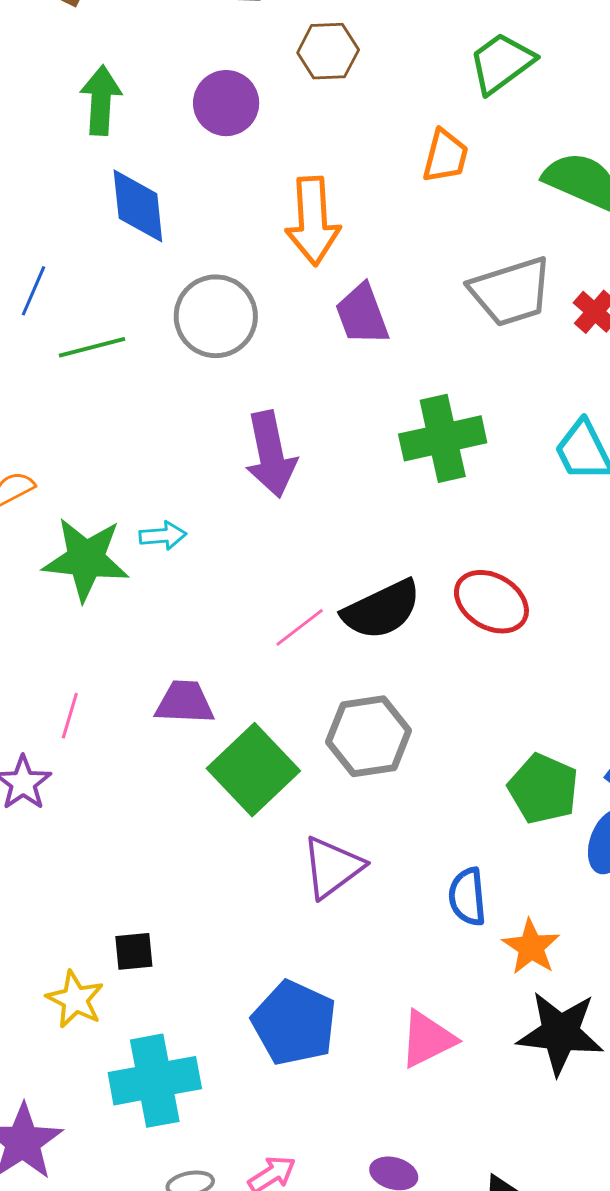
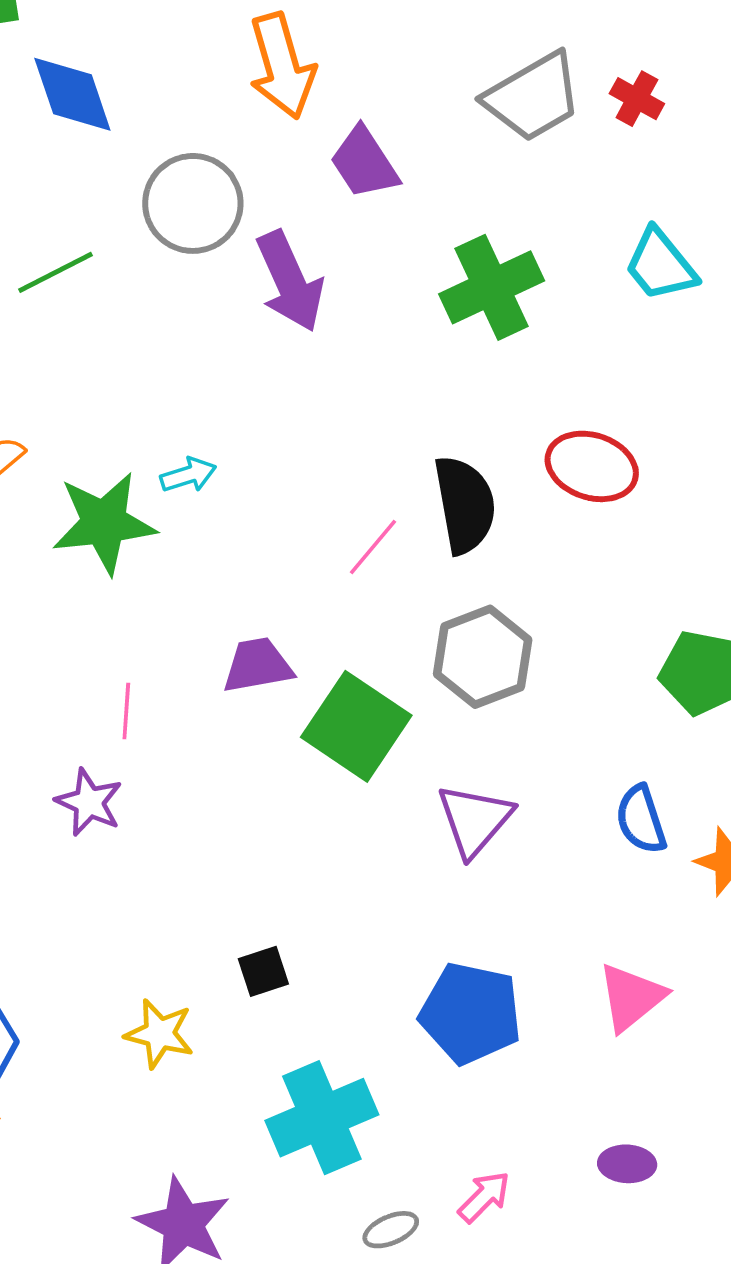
purple arrow: (271, 454) -> (290, 281), moved
black semicircle: (382, 610) -> (465, 505), turned -62
yellow star: (75, 999) -> (159, 1034), moved

